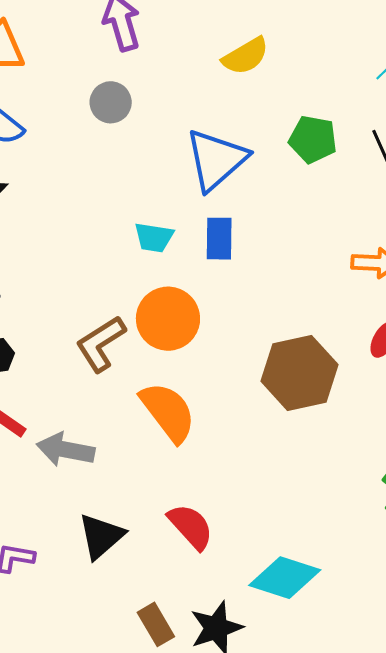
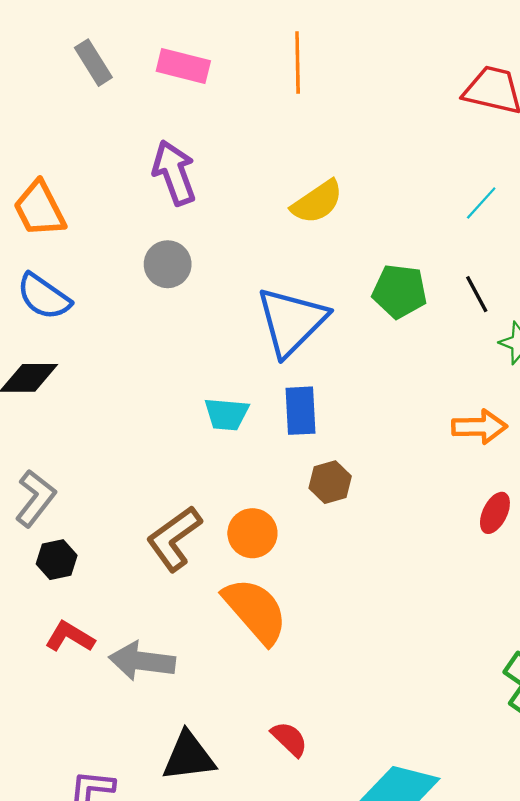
orange circle: (168, 319) -> (252, 533), moved, size x0.7
brown hexagon: (299, 373) -> (330, 482), moved, size x0.5
red semicircle: (191, 527) -> (289, 739), size x0.7
black triangle: (101, 536) -> (189, 757), turned 38

